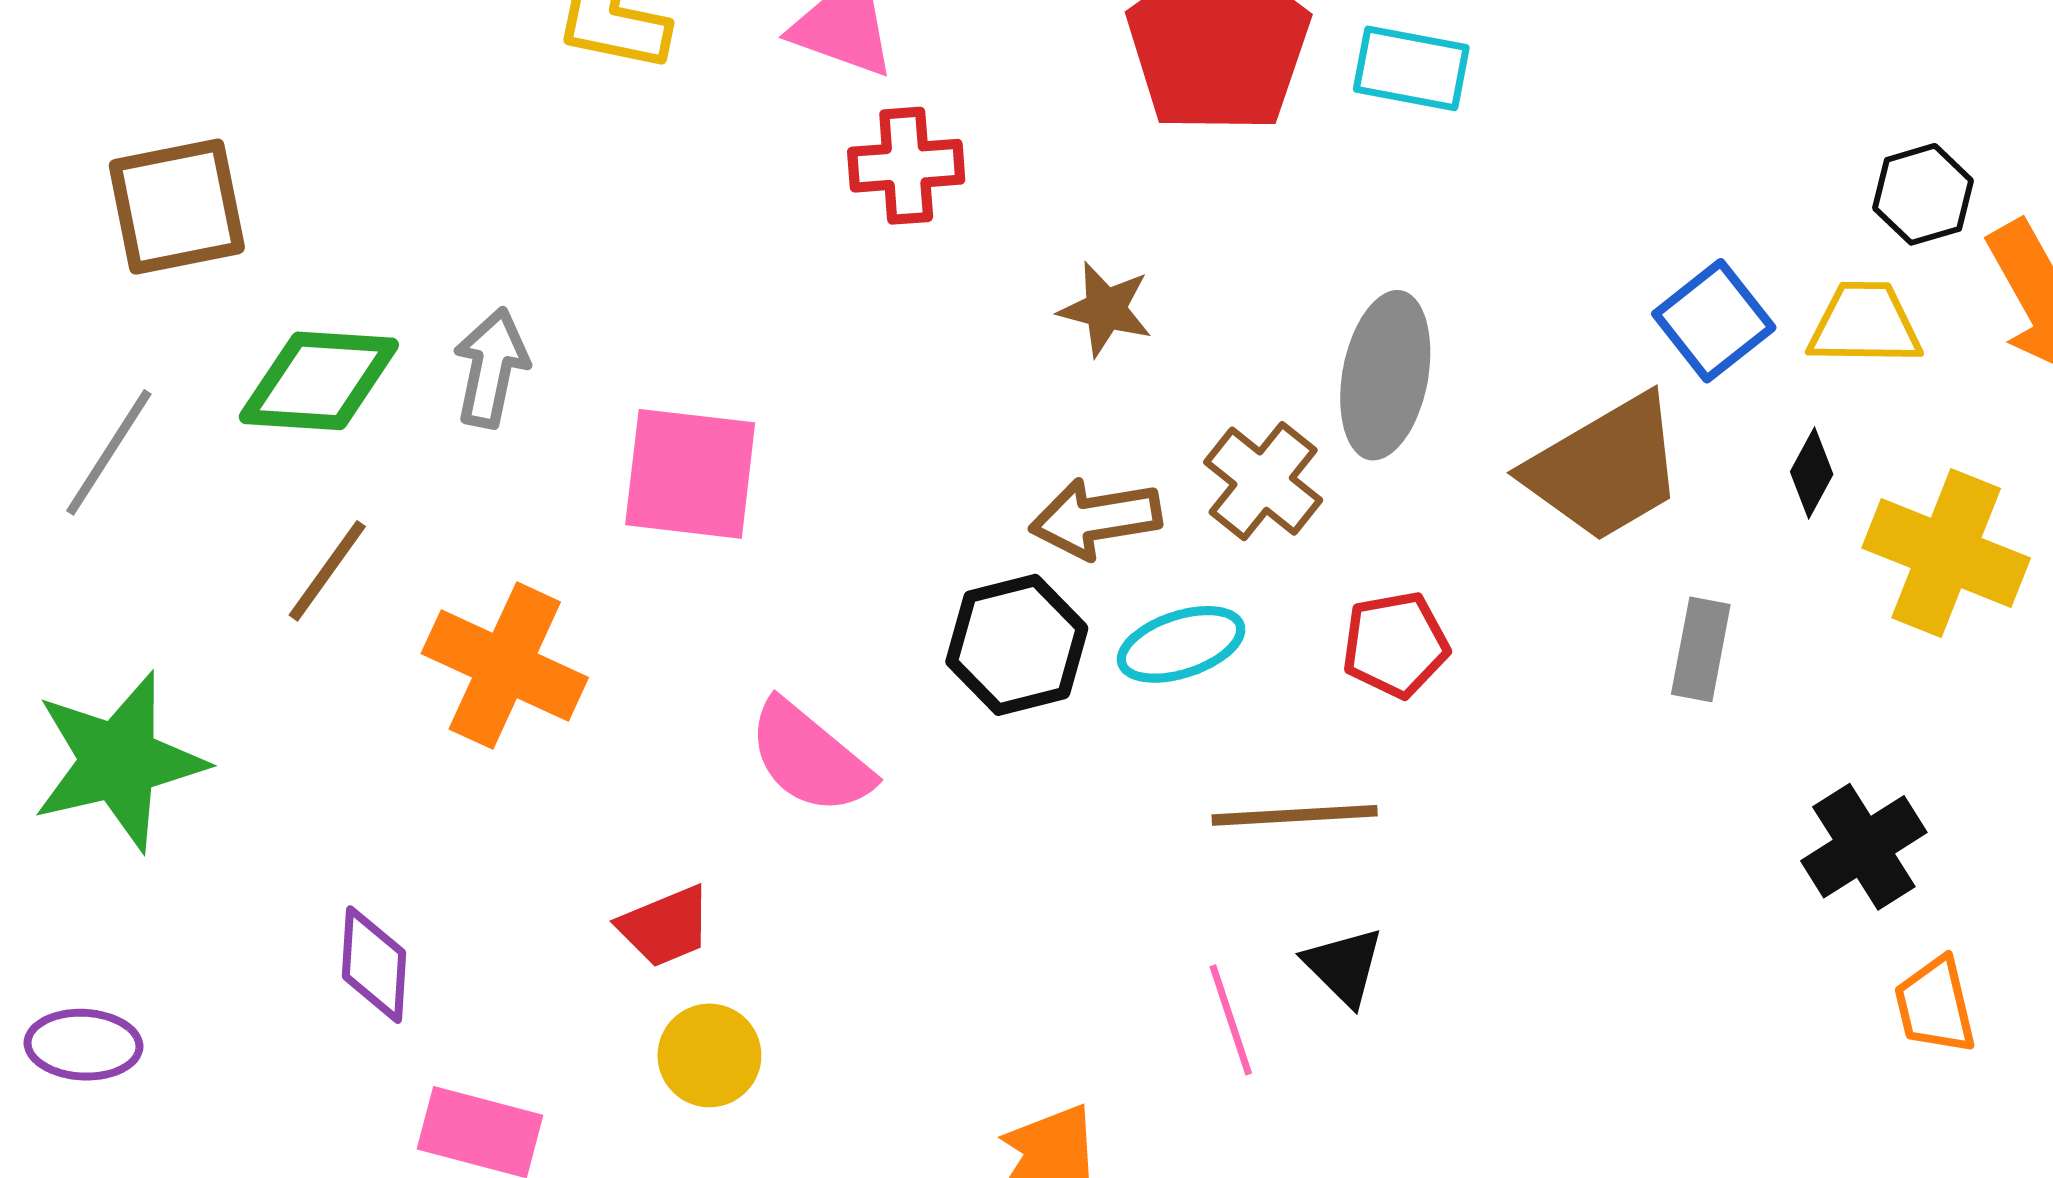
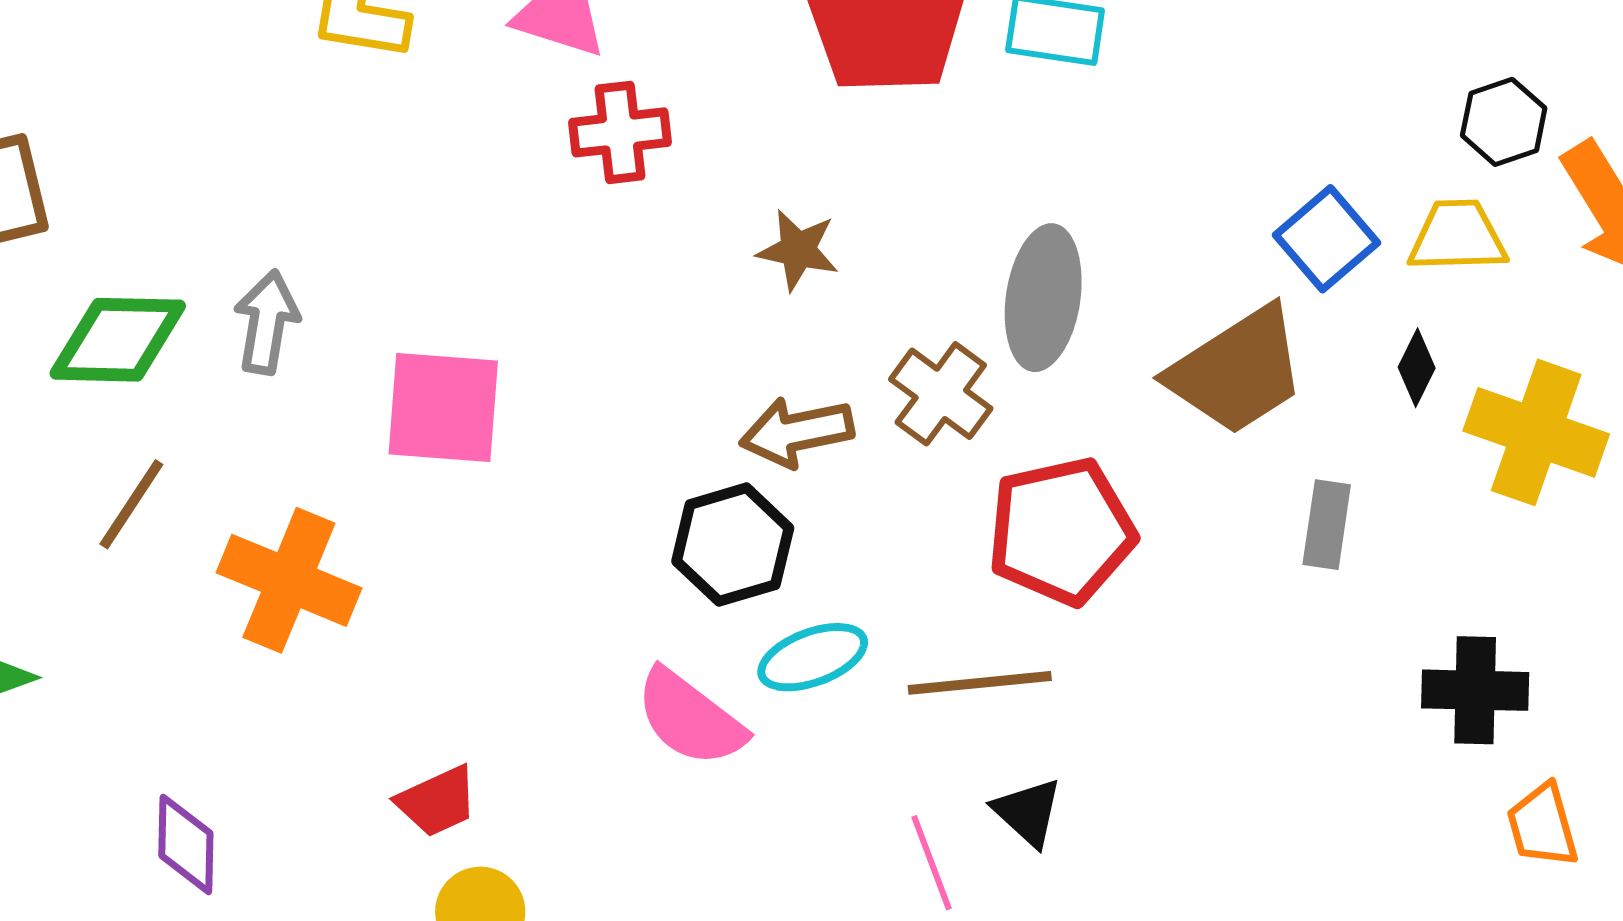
cyan ellipse: (1181, 644) -> (813, 657), moved
red pentagon: (1395, 645) -> (1061, 531), size x1.6
pink semicircle: (810, 758) -> (690, 718), moved
black cross: (1864, 847) -> (1475, 690), turned 36

